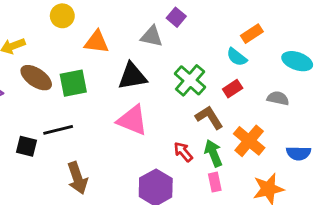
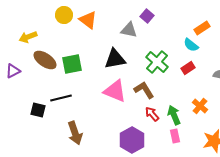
orange triangle: (97, 42) -> (88, 20), moved, turned 30
brown L-shape: (209, 117) -> (144, 90), moved
orange cross: (249, 141) -> (200, 106), size x0.7

